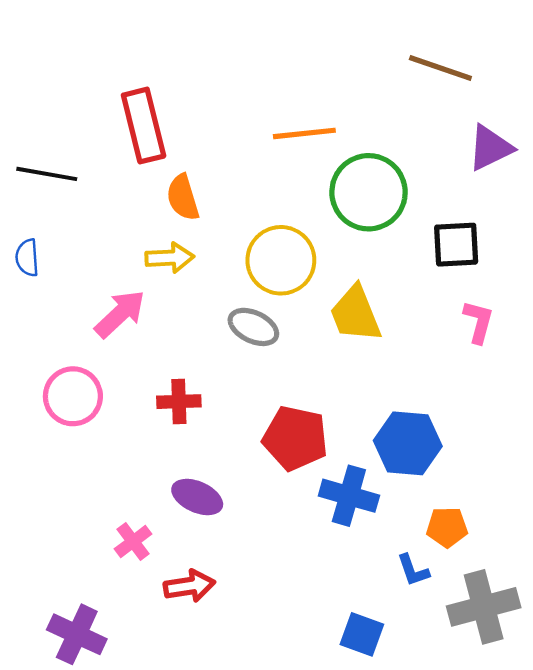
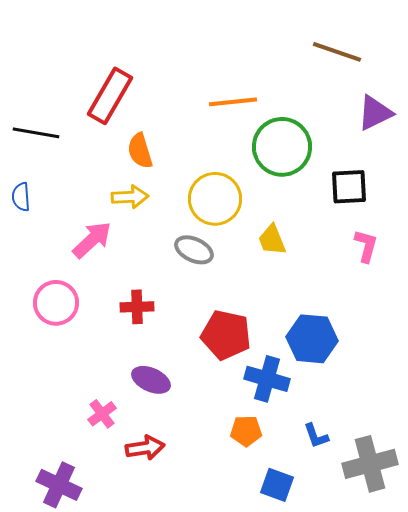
red rectangle: (144, 126) -> (110, 96), turned 44
yellow trapezoid: (355, 314) -> (272, 240), size x0.7
orange pentagon: (447, 527) -> (246, 431), moved

